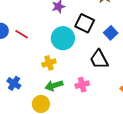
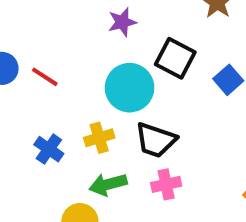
black trapezoid: (99, 59) -> (156, 140), moved, turned -45
blue cross: (14, 83) -> (49, 149), moved

